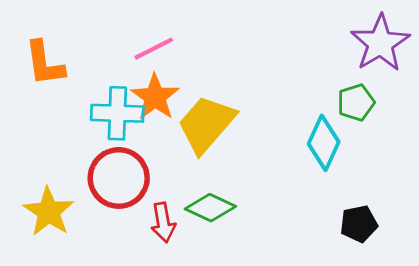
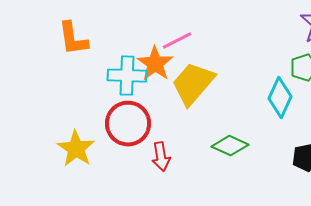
pink line: (154, 49) -> (177, 41), moved
green diamond: (210, 208) -> (230, 146), moved

